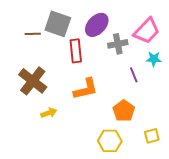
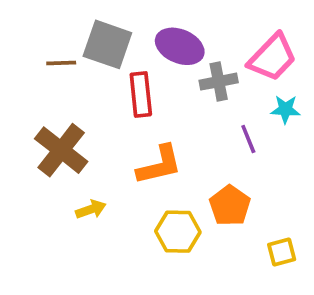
purple ellipse: (97, 25) -> (180, 46), turned 70
yellow hexagon: (110, 141) -> (178, 232), moved

